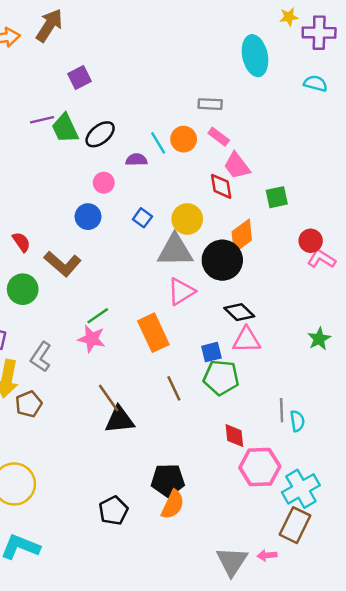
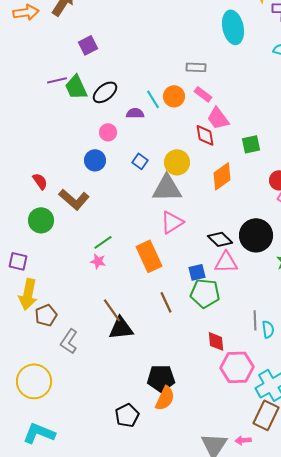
black circle: (222, 260) -> (256, 235), moved
pink star: (92, 339) -> (98, 261), size x0.7
gray L-shape: (41, 357) -> (69, 341), moved
black pentagon: (113, 511) -> (127, 415), moved

